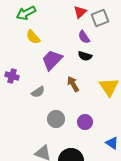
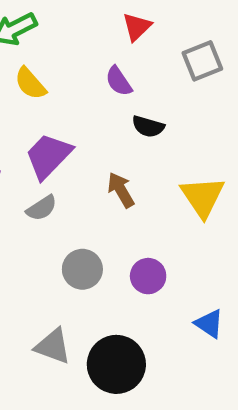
gray square: (100, 18) -> (202, 61), moved
purple semicircle: (84, 37) -> (119, 81), moved
purple trapezoid: (52, 60) -> (48, 156), moved

